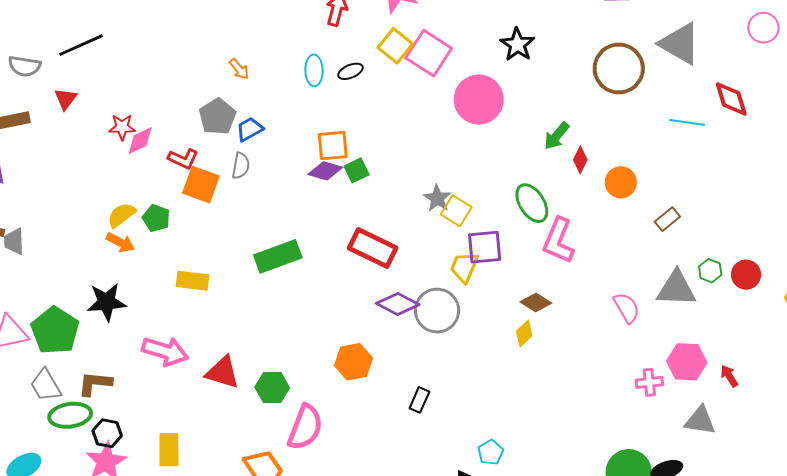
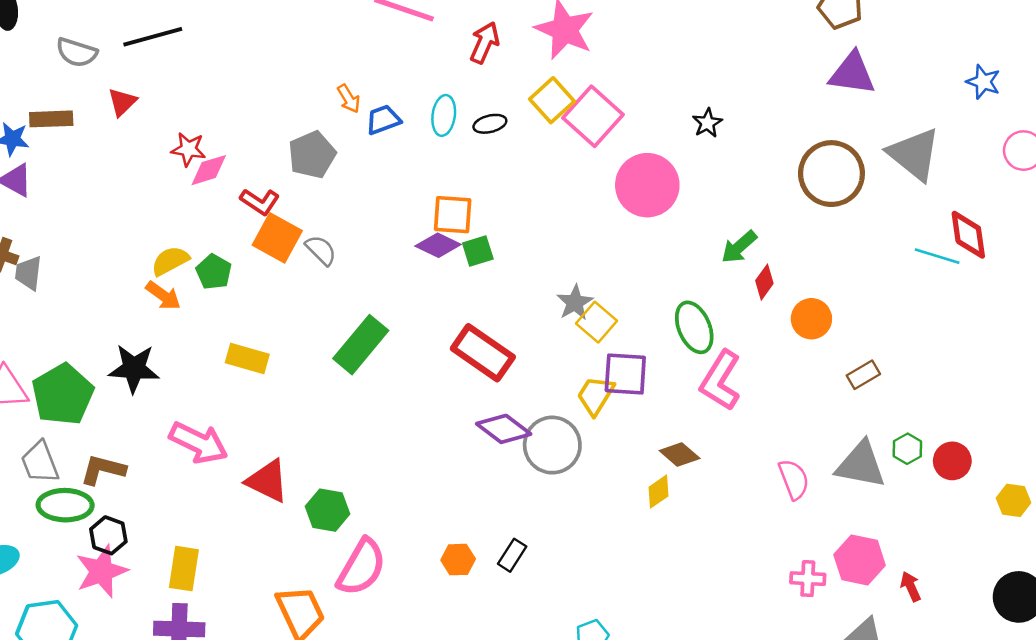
black star: (517, 45) -> (707, 123), size x0.7
cyan line: (687, 122) -> (937, 256), moved
blue trapezoid: (250, 129) -> (383, 120), moved
gray semicircle: (241, 166) -> (321, 250), moved, turned -64
green rectangle: (278, 256) -> (361, 345), turned -39
orange hexagon: (353, 362) -> (458, 560), moved, size x0.7

